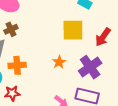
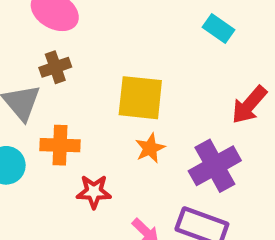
yellow square: (73, 30) -> (140, 98), moved
red star: (12, 93) -> (94, 192), moved

